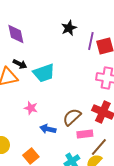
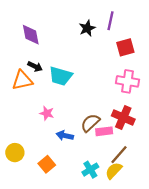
purple line: (91, 41) -> (110, 21), moved
cyan trapezoid: (44, 73) -> (61, 76), turned 35
pink rectangle: (85, 134) -> (104, 131), moved

